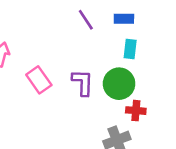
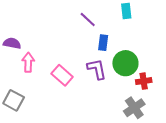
blue rectangle: (124, 19) -> (103, 43), moved, turned -70
cyan rectangle: (130, 49) -> (126, 11), moved

